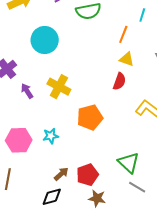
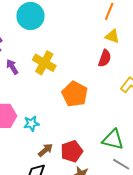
orange pentagon: (90, 117) -> (75, 94), turned -30
cyan star: (51, 136) -> (31, 124), moved
green triangle: (129, 163) -> (113, 140), turned -30

